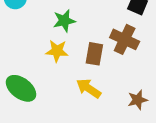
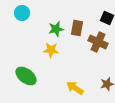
brown rectangle: (94, 54) -> (77, 28), moved
yellow arrow: (89, 88) -> (75, 88), moved

